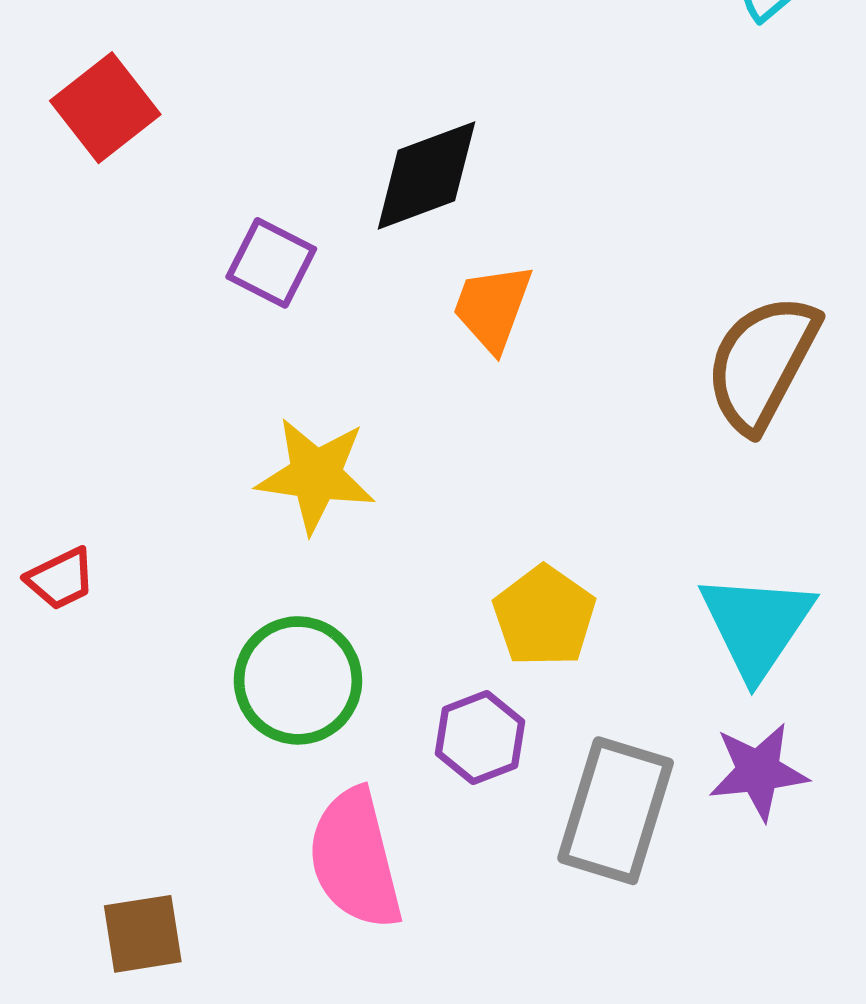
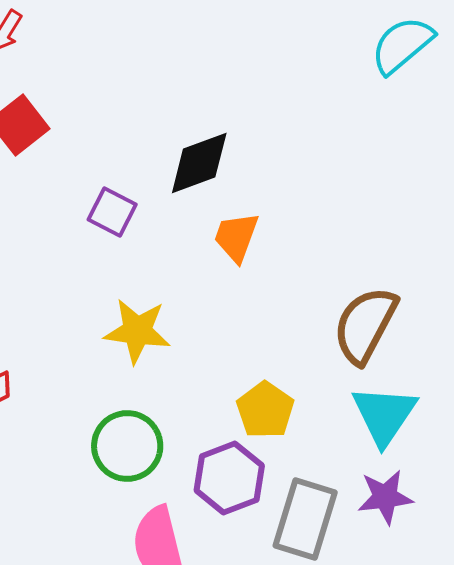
brown semicircle: (762, 363) -> (365, 325), moved
purple hexagon: (480, 738) -> (229, 478), size x1.4

